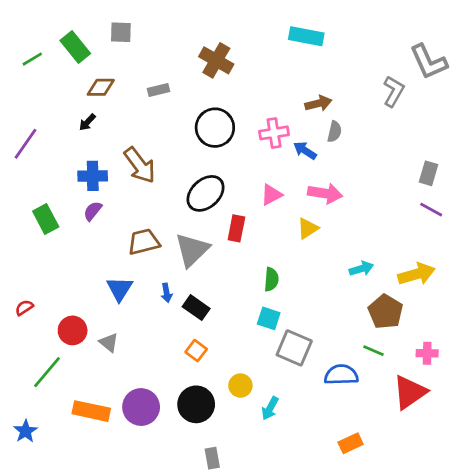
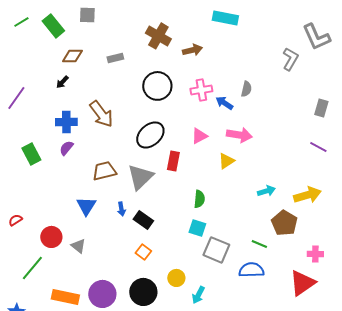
green line: (32, 59) -> (21, 22), moved
brown arrow: (318, 103) -> (192, 50), moved
gray rectangle: (429, 173) -> (321, 108), moved
green line: (373, 351) -> (259, 244), moved

